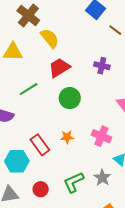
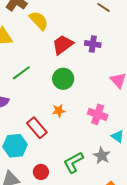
red trapezoid: (59, 68) -> (63, 45), moved
orange star: (67, 137) -> (59, 111), moved

